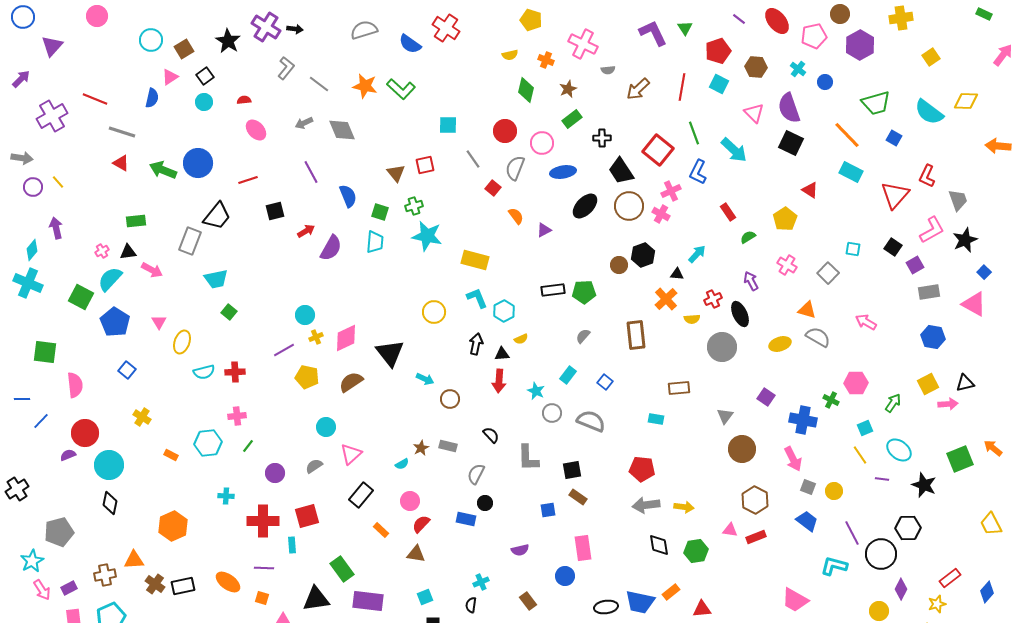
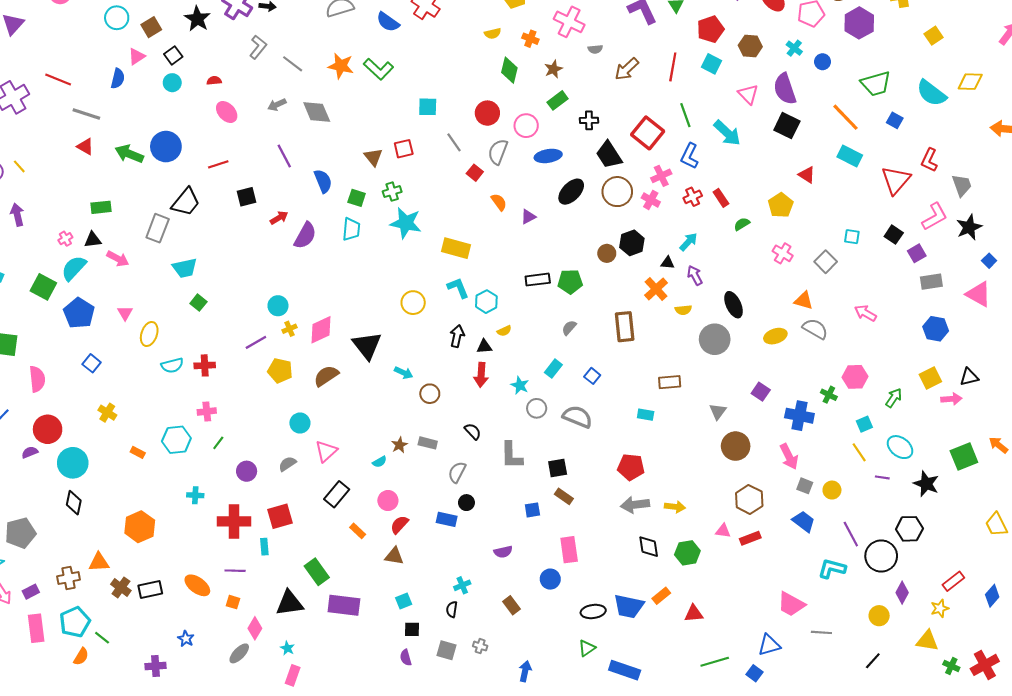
purple arrow: (751, 281) -> (695, 275), moved
red cross: (713, 299) -> (693, 197), moved

